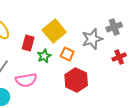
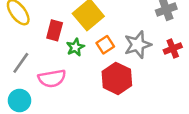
gray star: (92, 39) -> (138, 45), moved
orange square: (67, 54) -> (105, 45), turned 32

